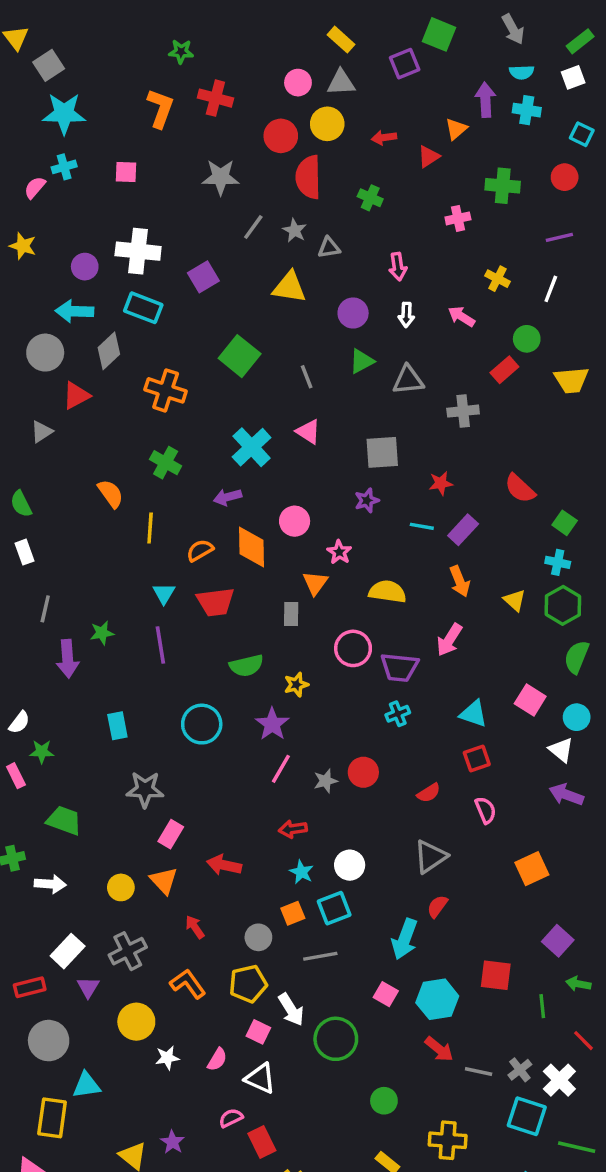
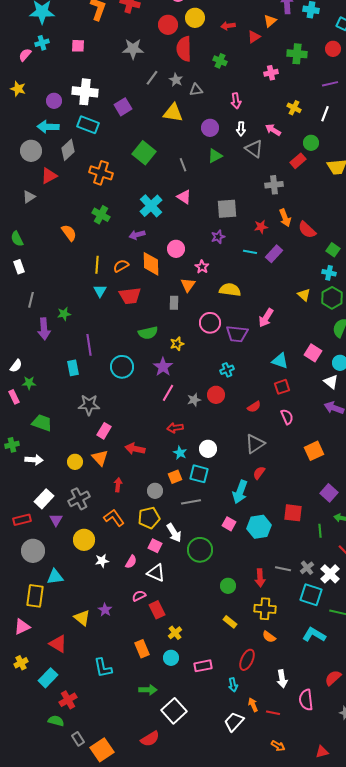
gray triangle: (408, 380) -> (254, 149), moved, turned 42
yellow line: (150, 528) -> (97, 265), moved
orange arrow: (460, 581) -> (285, 218), moved
purple line: (160, 645) -> (89, 345), moved
cyan cross: (398, 714) -> (227, 370), moved
cyan square: (334, 908) -> (199, 474), turned 36
red arrow: (195, 927) -> (118, 485), turned 40
red arrow: (439, 1049) -> (260, 578), moved, turned 48

